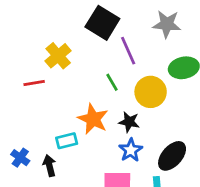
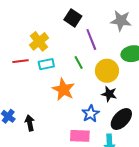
black square: (102, 23) -> (73, 18), size x0.7
black star: (129, 122) -> (109, 94), moved
cyan rectangle: (67, 141) -> (46, 64), moved

